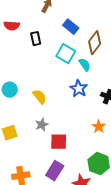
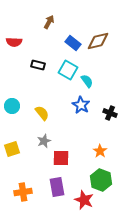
black rectangle: (36, 39) -> (38, 65), moved, turned -64
brown diamond: (95, 43) -> (98, 41), moved, turned 40
orange star: (99, 127) -> (100, 151), moved
purple rectangle: (55, 171) -> (57, 187), turned -42

